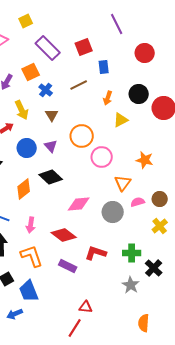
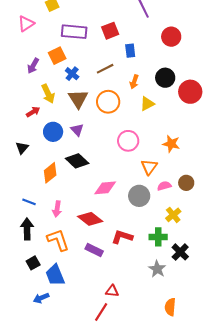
purple rectangle: (48, 48) -> (74, 32), turned -40
brown triangle: (52, 115) -> (78, 99), size x1.5
orange circle: (82, 136) -> (108, 102), moved
yellow cross: (160, 226) -> (173, 215), moved

